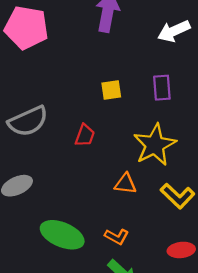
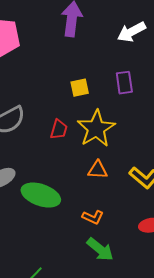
yellow star: (155, 145) -> (96, 129), moved
green ellipse: (62, 235) -> (41, 195), moved

